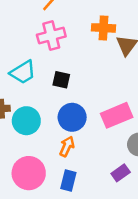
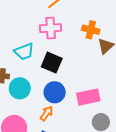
black square: (61, 80) -> (52, 63), size x1.5

